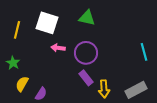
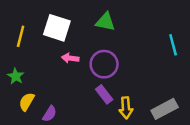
cyan line: (144, 52) -> (173, 45), moved

